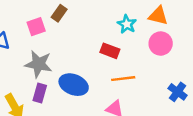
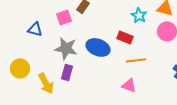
blue ellipse: (74, 85) -> (98, 47), moved

